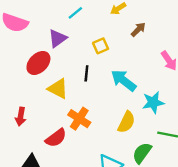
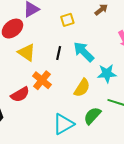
black line: (86, 73) -> (59, 53), moved

